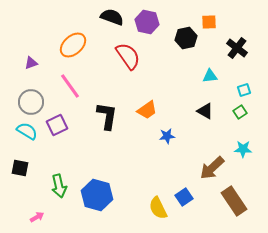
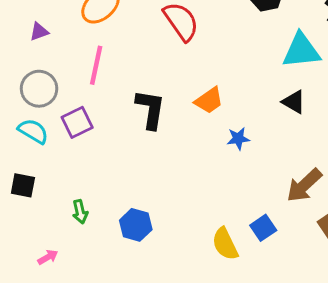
cyan triangle: (210, 76) -> (301, 51), size x1.8
pink line: (70, 86) -> (96, 65), turned 48
green arrow: (59, 186) -> (80, 212), size x0.7
blue hexagon: (97, 195) -> (136, 225), size x0.7

